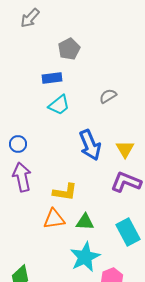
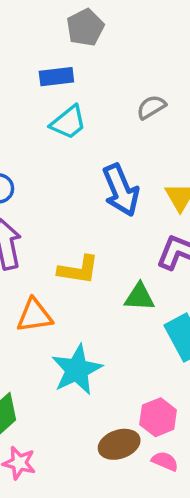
orange triangle: (54, 219) -> (34, 316), moved
green triangle: (85, 222) -> (139, 297), moved
cyan star: (85, 257) -> (77, 370), moved

